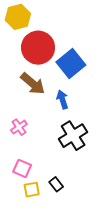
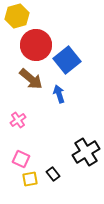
black cross: (73, 136) -> (86, 152), moved

